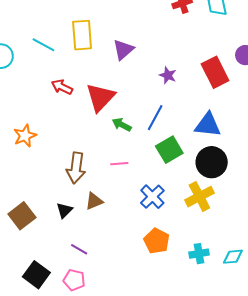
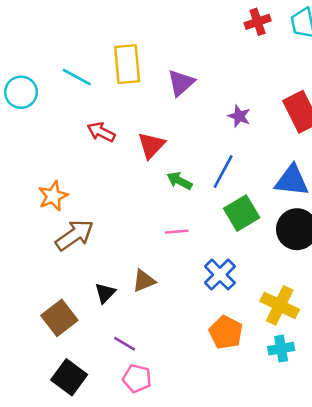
red triangle: (100, 97) -> (151, 145), size x0.7
brown arrow: (76, 168) -> (74, 235), moved, turned -132
yellow cross: (199, 197) -> (280, 305), moved, turned -36
brown square: (22, 216) -> (59, 318), moved
pink pentagon: (74, 280) -> (137, 378), moved

